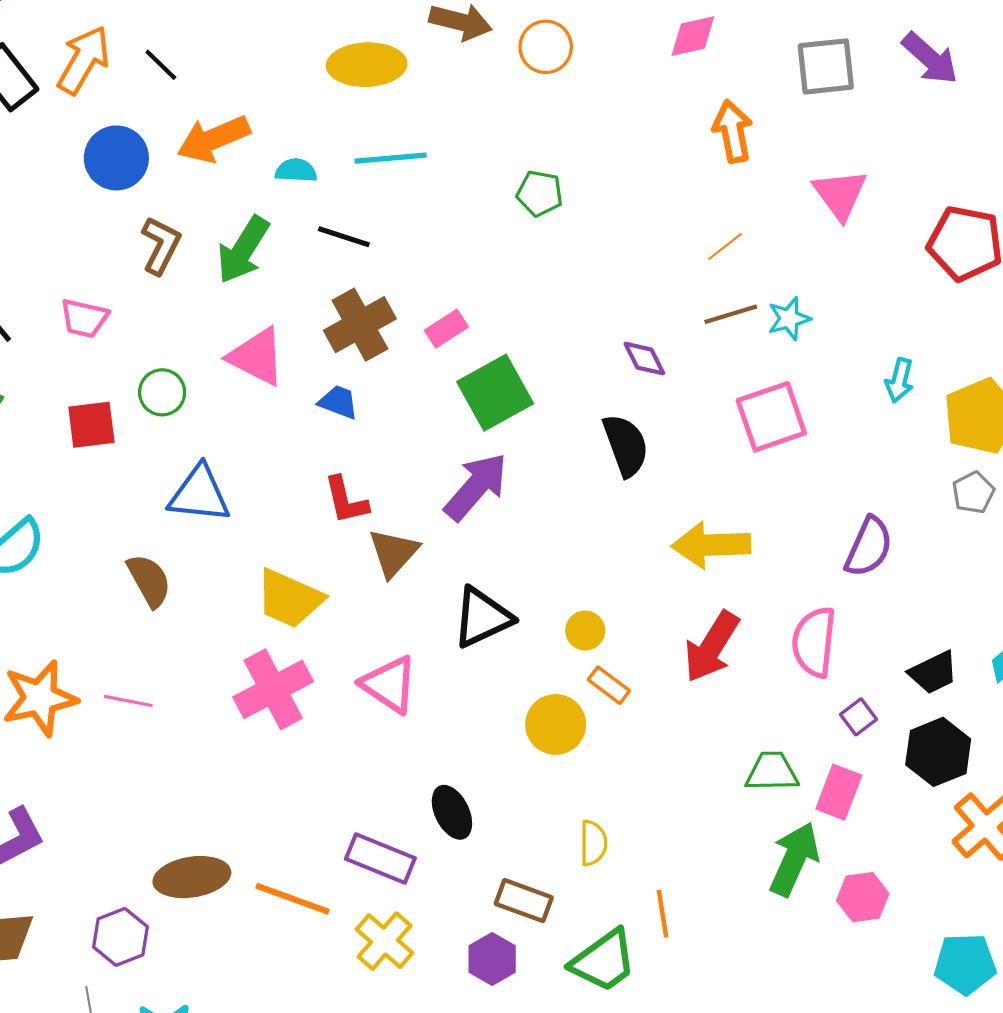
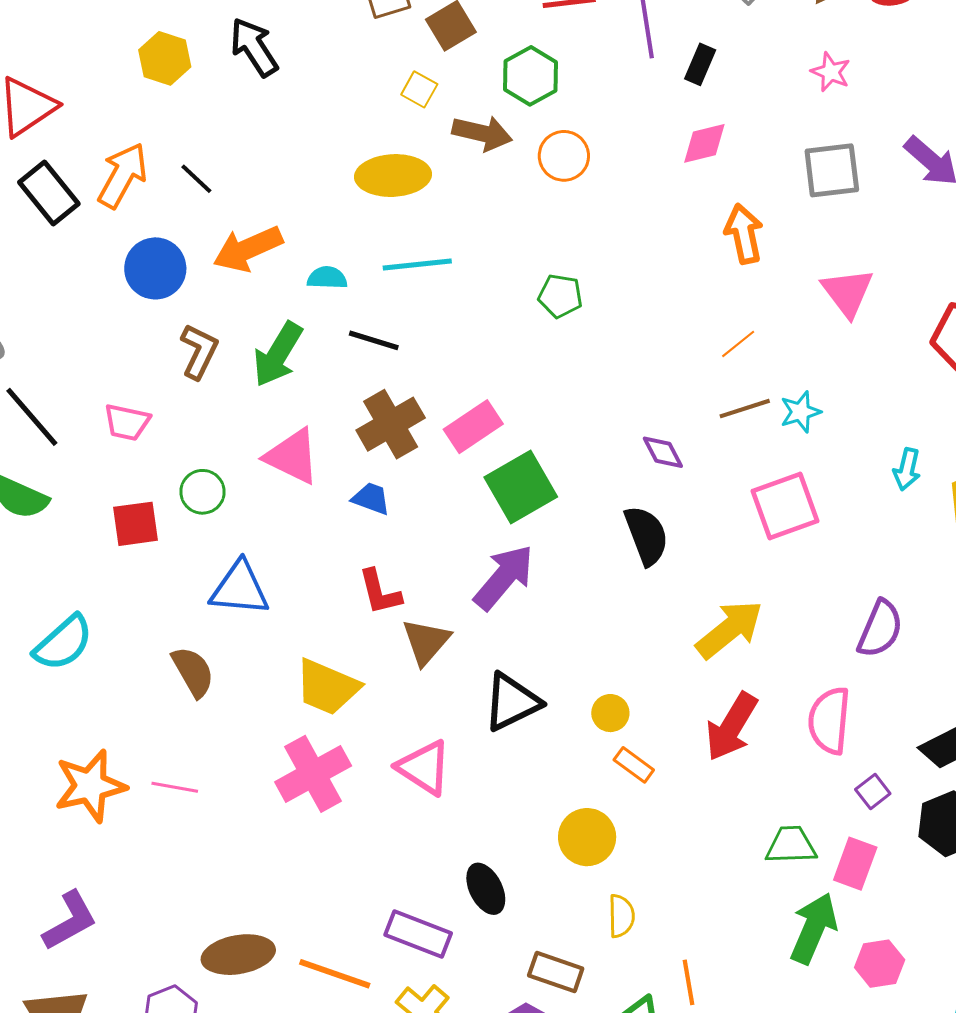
pink rectangle: (446, 329) -> (473, 427), size x1.4
yellow arrow: (711, 545) -> (729, 629), turned 144
yellow circle: (556, 724) -> (587, 837), moved

